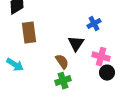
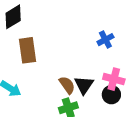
black triangle: (76, 44) -> (84, 85), moved
black circle: (107, 73) -> (111, 95), moved

